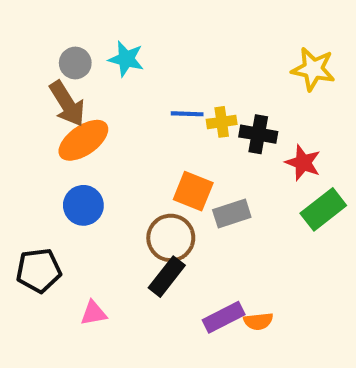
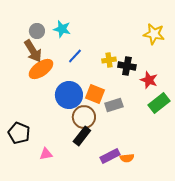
blue line: (187, 114) -> (75, 56), moved, turned -49
blue circle: (83, 205) -> (69, 95), moved, size x1.4
black pentagon: (39, 270) -> (19, 133), turned 30

